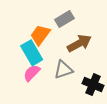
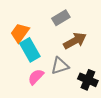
orange trapezoid: (40, 35) -> (20, 33), moved
pink semicircle: (32, 73) -> (36, 77), moved

